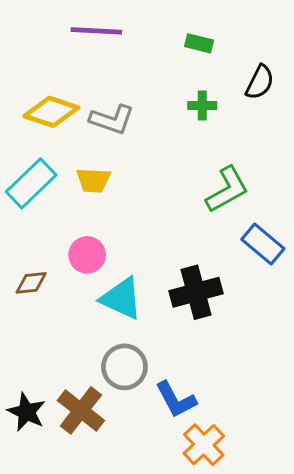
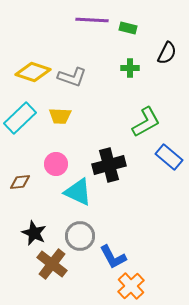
purple line: (96, 31) -> (92, 20), moved
black cross: (196, 292) -> (109, 165), moved
black star: (26, 412) -> (34, 233), moved

